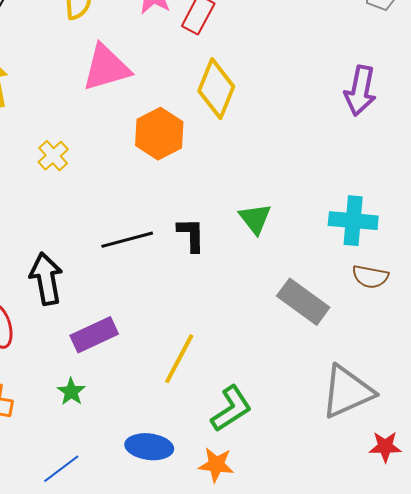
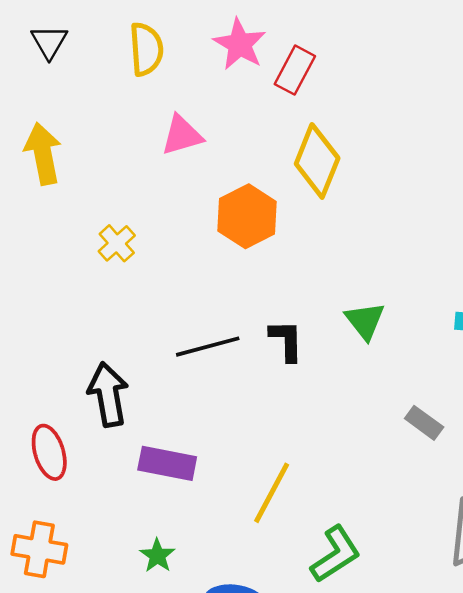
pink triangle: (106, 68) -> (182, 135), size x0.7
gray rectangle: (303, 302) -> (424, 423), size x0.6
purple rectangle: (94, 335) -> (167, 463), turned 36
green star: (71, 392) -> (157, 556), moved

